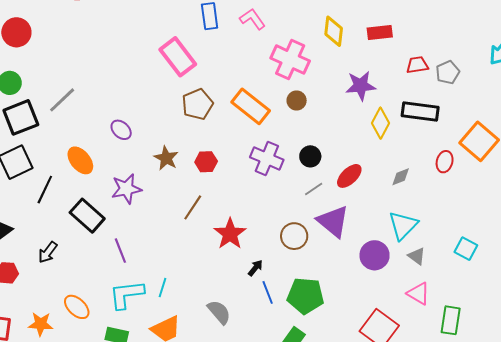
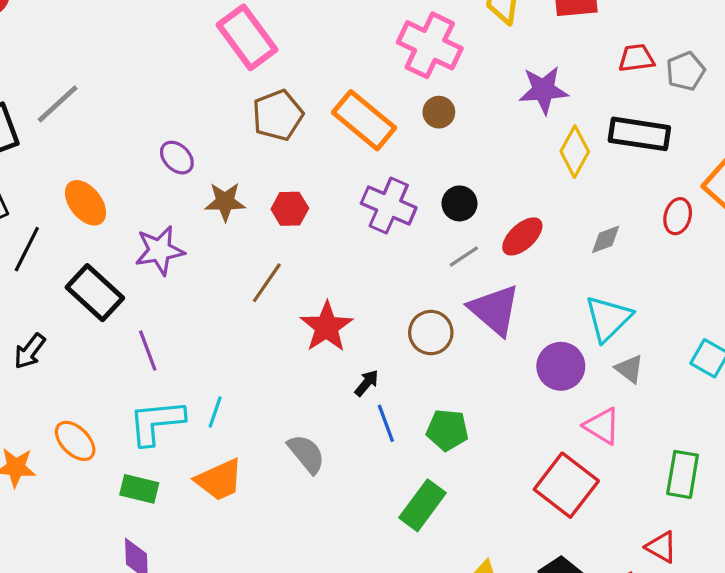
purple ellipse: (121, 130) -> (177, 158), moved
brown star: (166, 158) -> (225, 202), turned -30
pink triangle: (418, 294) -> (602, 426), moved
green pentagon: (305, 296) -> (447, 430), size x0.7

